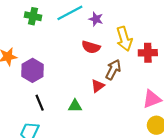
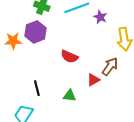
red semicircle: (91, 47) -> (69, 57), moved
purple hexagon: (33, 70) -> (36, 32), moved

